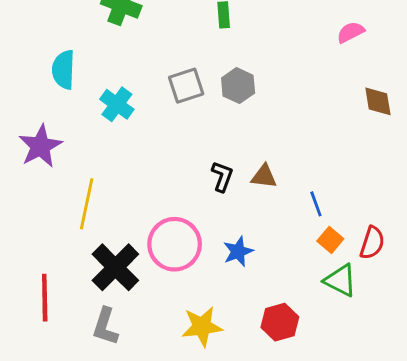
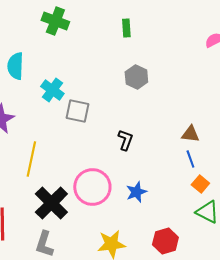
gray square: (186, 86) -> (77, 111), moved, turned 30
brown triangle: (264, 176) -> (190, 134), moved

